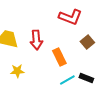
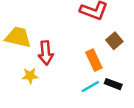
red arrow: (36, 40) -> (46, 53), moved
orange rectangle: (59, 57) -> (94, 60), moved

